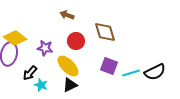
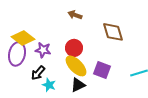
red circle: (76, 41) -> (74, 48), moved
purple star: (45, 48) -> (43, 50), moved
purple square: (109, 66) -> (102, 70), moved

